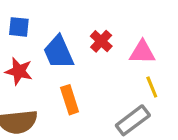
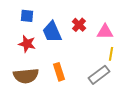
yellow line: (152, 87) -> (111, 54), turned 32
orange rectangle: (70, 100) -> (59, 72), moved

